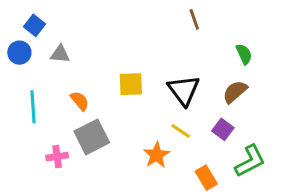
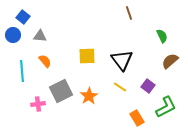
brown semicircle: (235, 92) -> (170, 61), moved
orange semicircle: (80, 101) -> (45, 61), moved
orange star: (157, 155) -> (89, 96), moved

